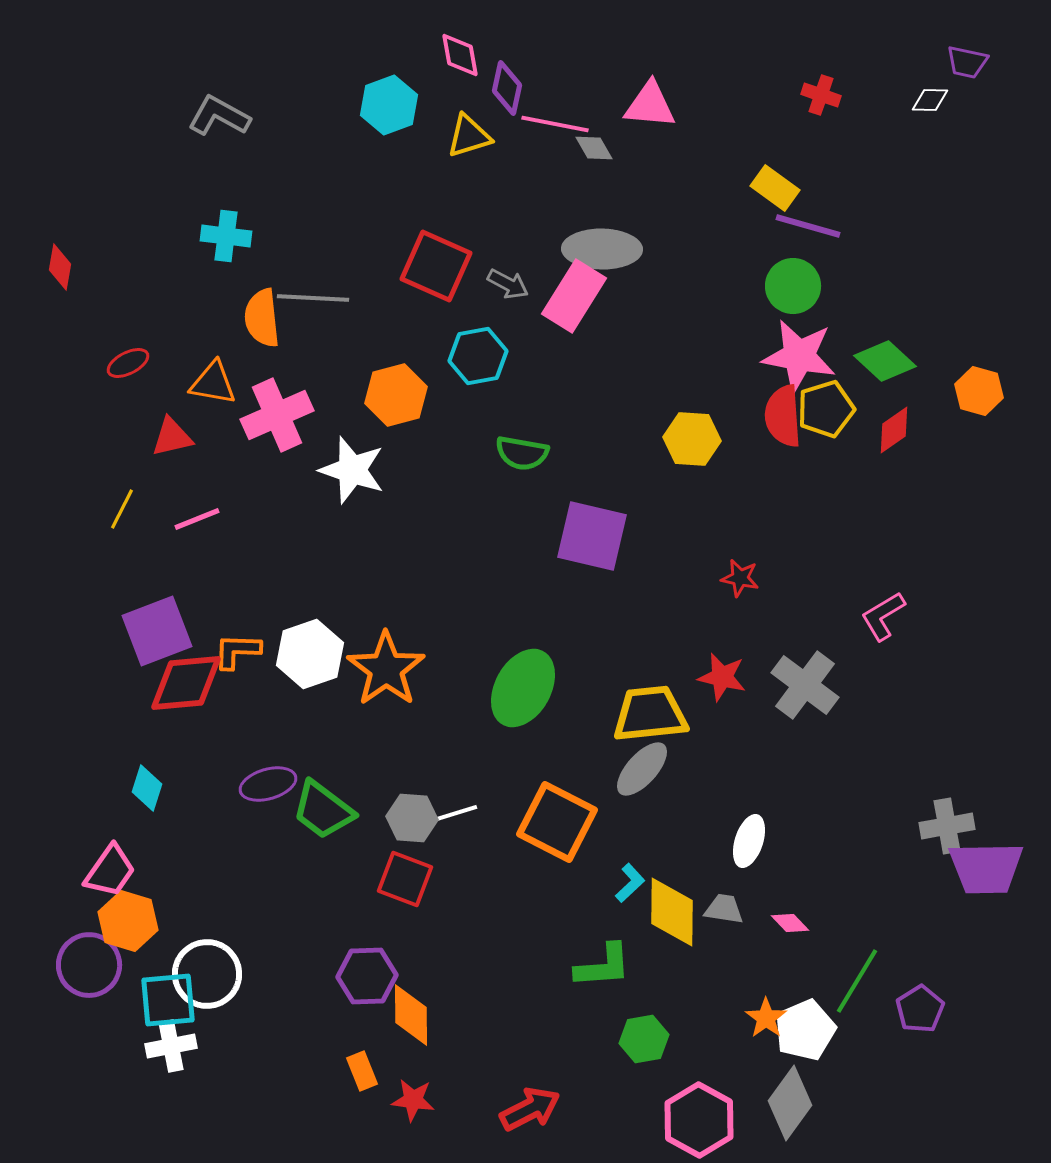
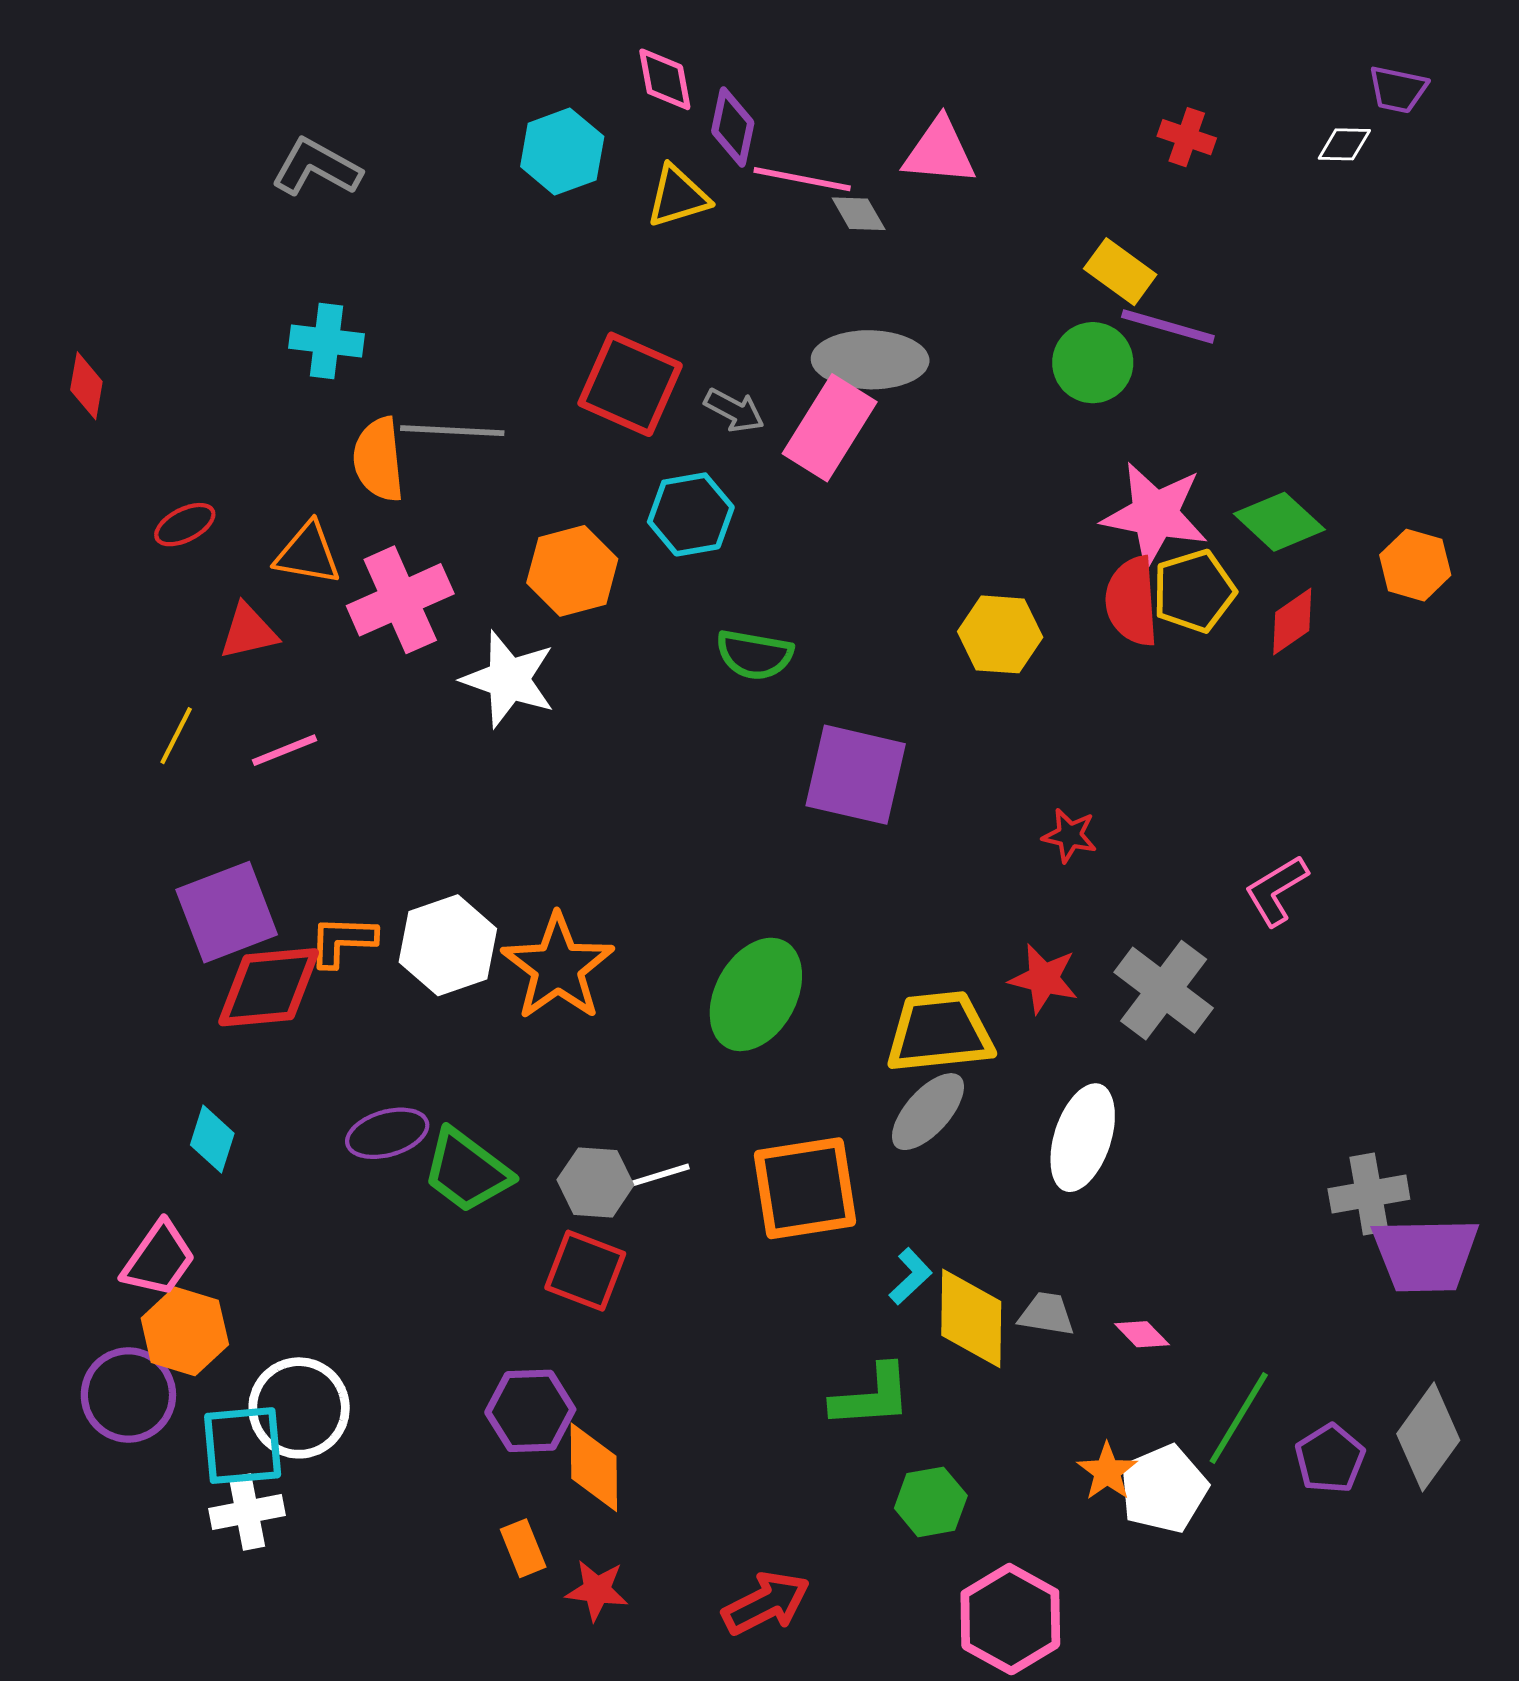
green circle: (793, 286) -> (1093, 363), moved
orange square: (557, 822) -> (805, 1188), turned -36
white ellipse: (749, 841) -> (1083, 1138), moved, size x1.4
gray diamond: (790, 1103) -> (1428, 1437), moved

